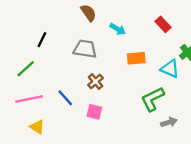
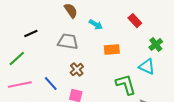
black line: (42, 40) -> (31, 34), turned 40
cyan triangle: (170, 69) -> (147, 67), moved
green L-shape: (153, 99) -> (126, 85), turned 100

